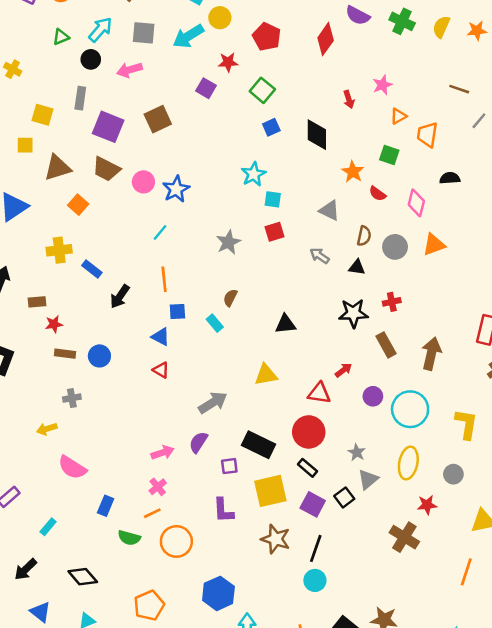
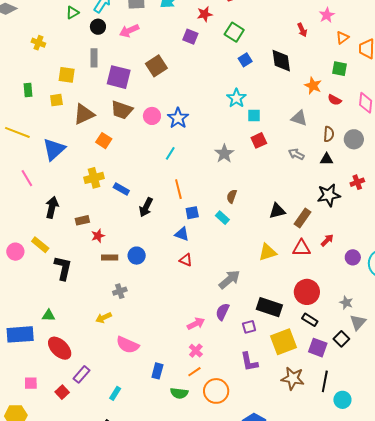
brown rectangle: (386, 345) -> (302, 218), moved, turned 72
red triangle: (319, 393) -> (301, 248), moved
cyan circle: (315, 580) -> (342, 400), moved

